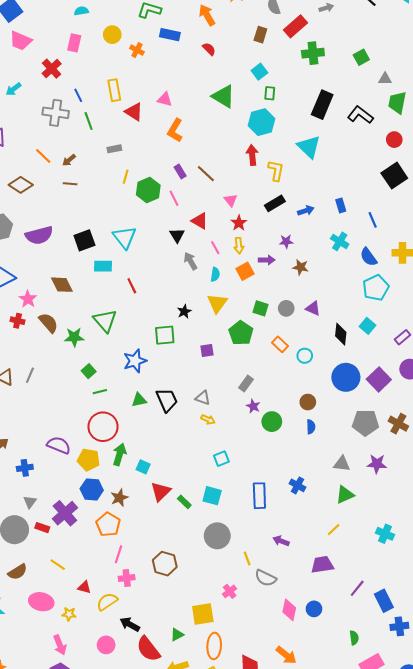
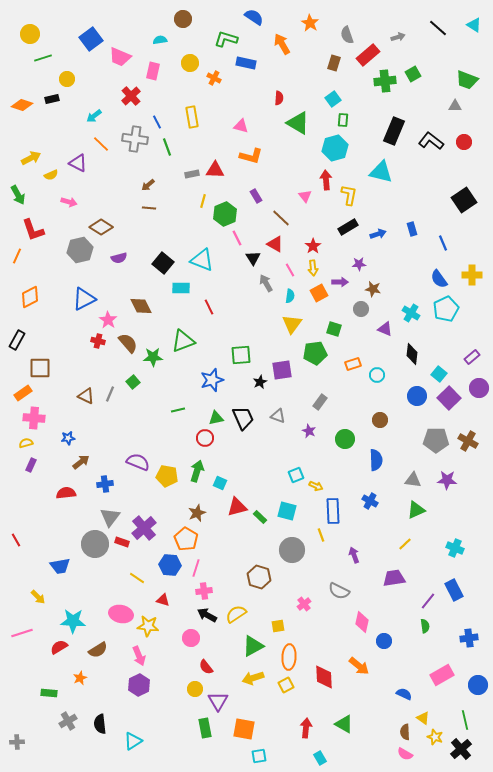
pink trapezoid: (21, 41) -> (120, 57), moved
red semicircle: (209, 49) -> (279, 98), moved, turned 48
green square: (361, 57) -> (413, 74), moved
green trapezoid: (397, 103) -> (467, 80), moved, turned -80
red triangle: (134, 112) -> (215, 170), moved, turned -30
orange L-shape: (175, 130) -> (251, 156), turned -105
red circle: (394, 140) -> (464, 142), moved
cyan triangle: (309, 147) -> (381, 172), turned -30
orange line: (43, 156) -> (101, 144), moved
brown line: (206, 174) -> (281, 218), moved
brown diamond: (21, 185) -> (101, 227), moved
pink line: (174, 198) -> (237, 238), moved
pink triangle: (231, 200) -> (305, 196), moved
purple semicircle: (39, 235) -> (119, 258), size x0.6
cyan triangle: (125, 237) -> (202, 260), turned -30
black square: (84, 240) -> (163, 263), turned -30
cyan cross: (340, 241) -> (411, 313), moved
gray circle: (286, 308) -> (361, 309), moved
black star: (184, 311) -> (260, 382), moved
green triangle: (105, 321) -> (183, 341), turned 50
cyan square: (367, 326) -> (439, 374), moved
green pentagon: (241, 333) -> (315, 353), turned 30
orange rectangle: (280, 344) -> (353, 364), turned -63
purple square: (207, 351) -> (282, 370), size x1.5
green square: (89, 371) -> (133, 382), moved
blue circle: (346, 377) -> (417, 396), size x0.7
purple star: (253, 406) -> (309, 431), moved
yellow arrow: (208, 420) -> (316, 486), moved
red circle: (103, 427) -> (205, 438), moved, size x0.6
blue semicircle: (311, 427) -> (376, 460), moved, size x1.5
blue hexagon: (92, 490) -> (170, 565), moved
red triangle: (161, 492) -> (237, 507), turned 30
gray triangle: (30, 502) -> (110, 517), size x1.5
purple arrow: (281, 541) -> (354, 555), turned 49
yellow line: (247, 558) -> (321, 535), moved
brown hexagon: (165, 564) -> (259, 577), moved
brown semicircle: (18, 572) -> (98, 650), moved
blue rectangle: (384, 601) -> (454, 590), moved
yellow semicircle: (107, 602) -> (236, 614), moved
blue circle: (314, 609) -> (384, 641), moved
yellow star: (69, 614) -> (148, 626), size x1.5
yellow square: (203, 614) -> (278, 626), size x0.6
black arrow: (130, 624) -> (207, 615), moved
green triangle: (177, 635) -> (253, 646), size x1.6
green semicircle: (354, 638) -> (425, 626), moved
pink circle: (106, 645) -> (191, 638), moved
red semicircle: (148, 649) -> (206, 667), moved, size x0.6

